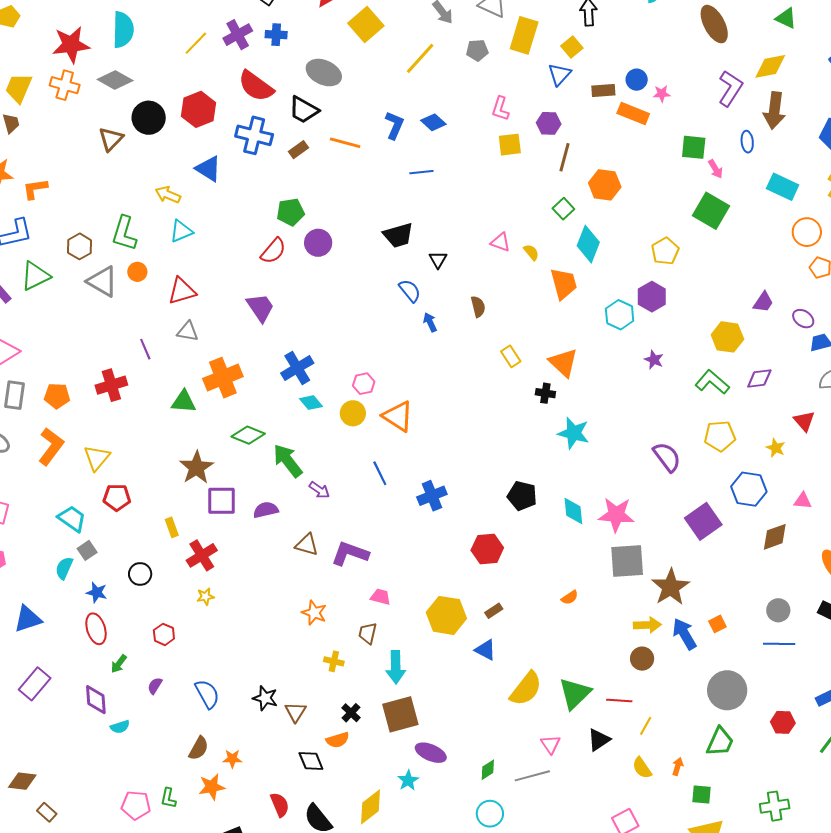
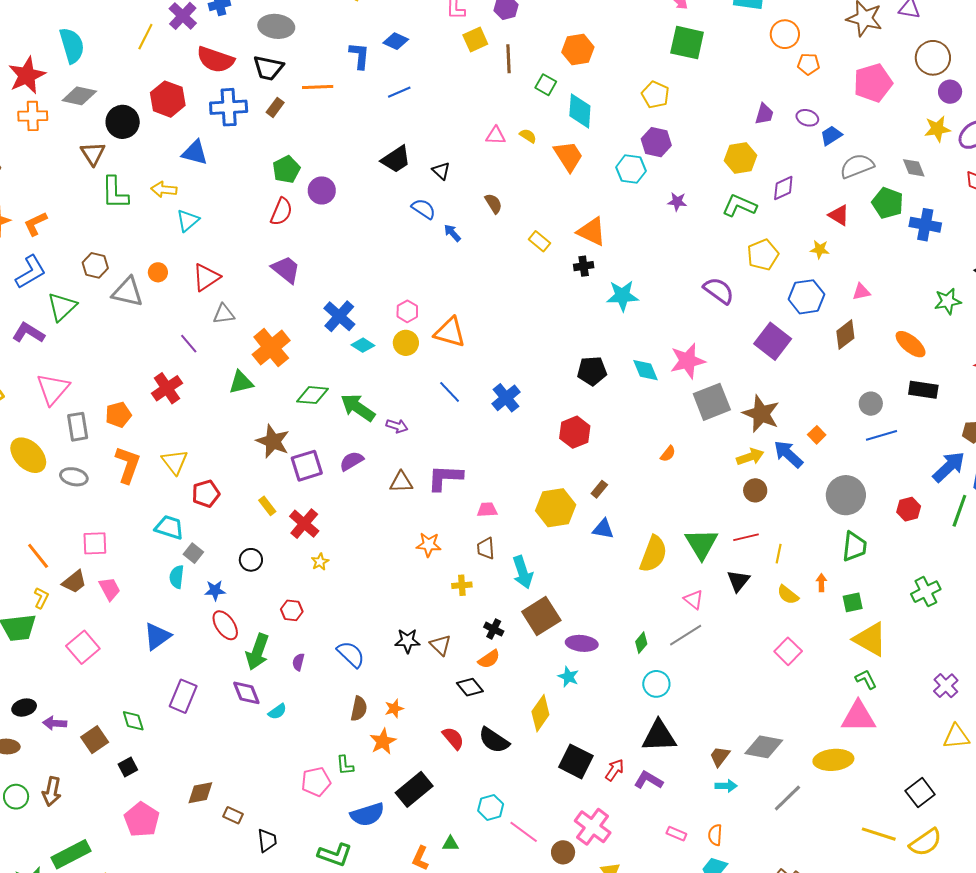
brown line: (565, 157) -> (509, 59), moved
green L-shape: (124, 233) -> (115, 193), moved
green arrow: (119, 664) -> (257, 652), size x1.8

